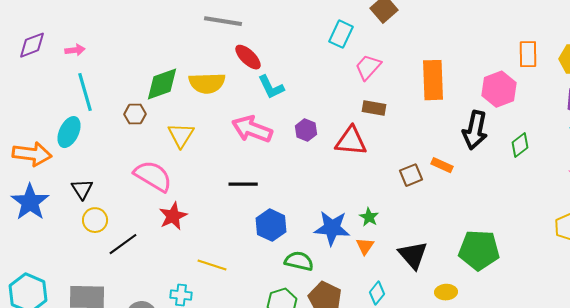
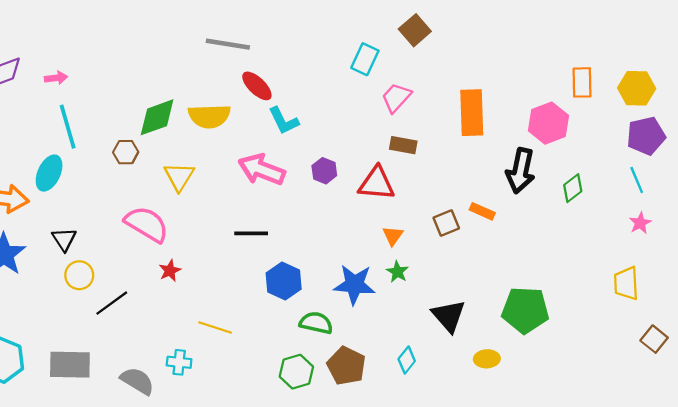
red star: (173, 216) -> (170, 271), size x0.7
orange triangle: (365, 246) -> (393, 236), moved

